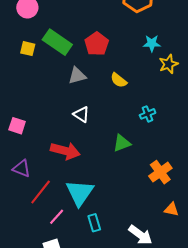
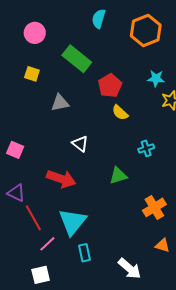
green rectangle: (57, 42) -> (77, 59), moved
red pentagon: (97, 44) -> (110, 86), moved
gray triangle: (77, 76) -> (60, 103), moved
red line: (41, 192) -> (33, 218), turned -72

